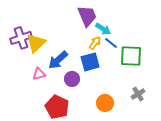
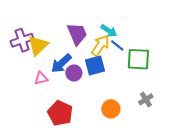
purple trapezoid: (87, 16) -> (77, 34), moved
yellow arrow: (95, 43) -> (100, 45), size x1.5
purple circle: (72, 79) -> (74, 73), moved

